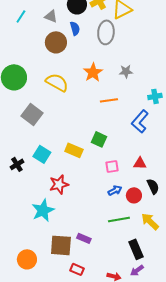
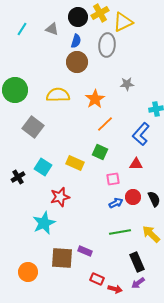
blue semicircle: (75, 28) -> (76, 41), turned 32
brown circle: (56, 42) -> (77, 62), moved
orange star: (93, 72) -> (95, 99), moved
yellow semicircle: (57, 82) -> (58, 95), turned -30
orange line: (109, 100) -> (105, 124), moved, turned -36
red triangle: (140, 163) -> (136, 164), moved
red circle: (134, 195) -> (133, 197), moved
red rectangle: (77, 269) -> (97, 279), moved

